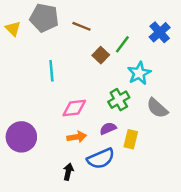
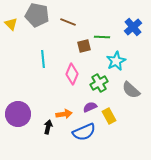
green line: (122, 44) -> (102, 37), turned 56
brown square: (101, 55) -> (84, 46), turned 32
pink diamond: (74, 108) -> (72, 74), moved, turned -60
yellow rectangle: (131, 139) -> (109, 116), turned -42
black arrow: (68, 172) -> (48, 127), moved

